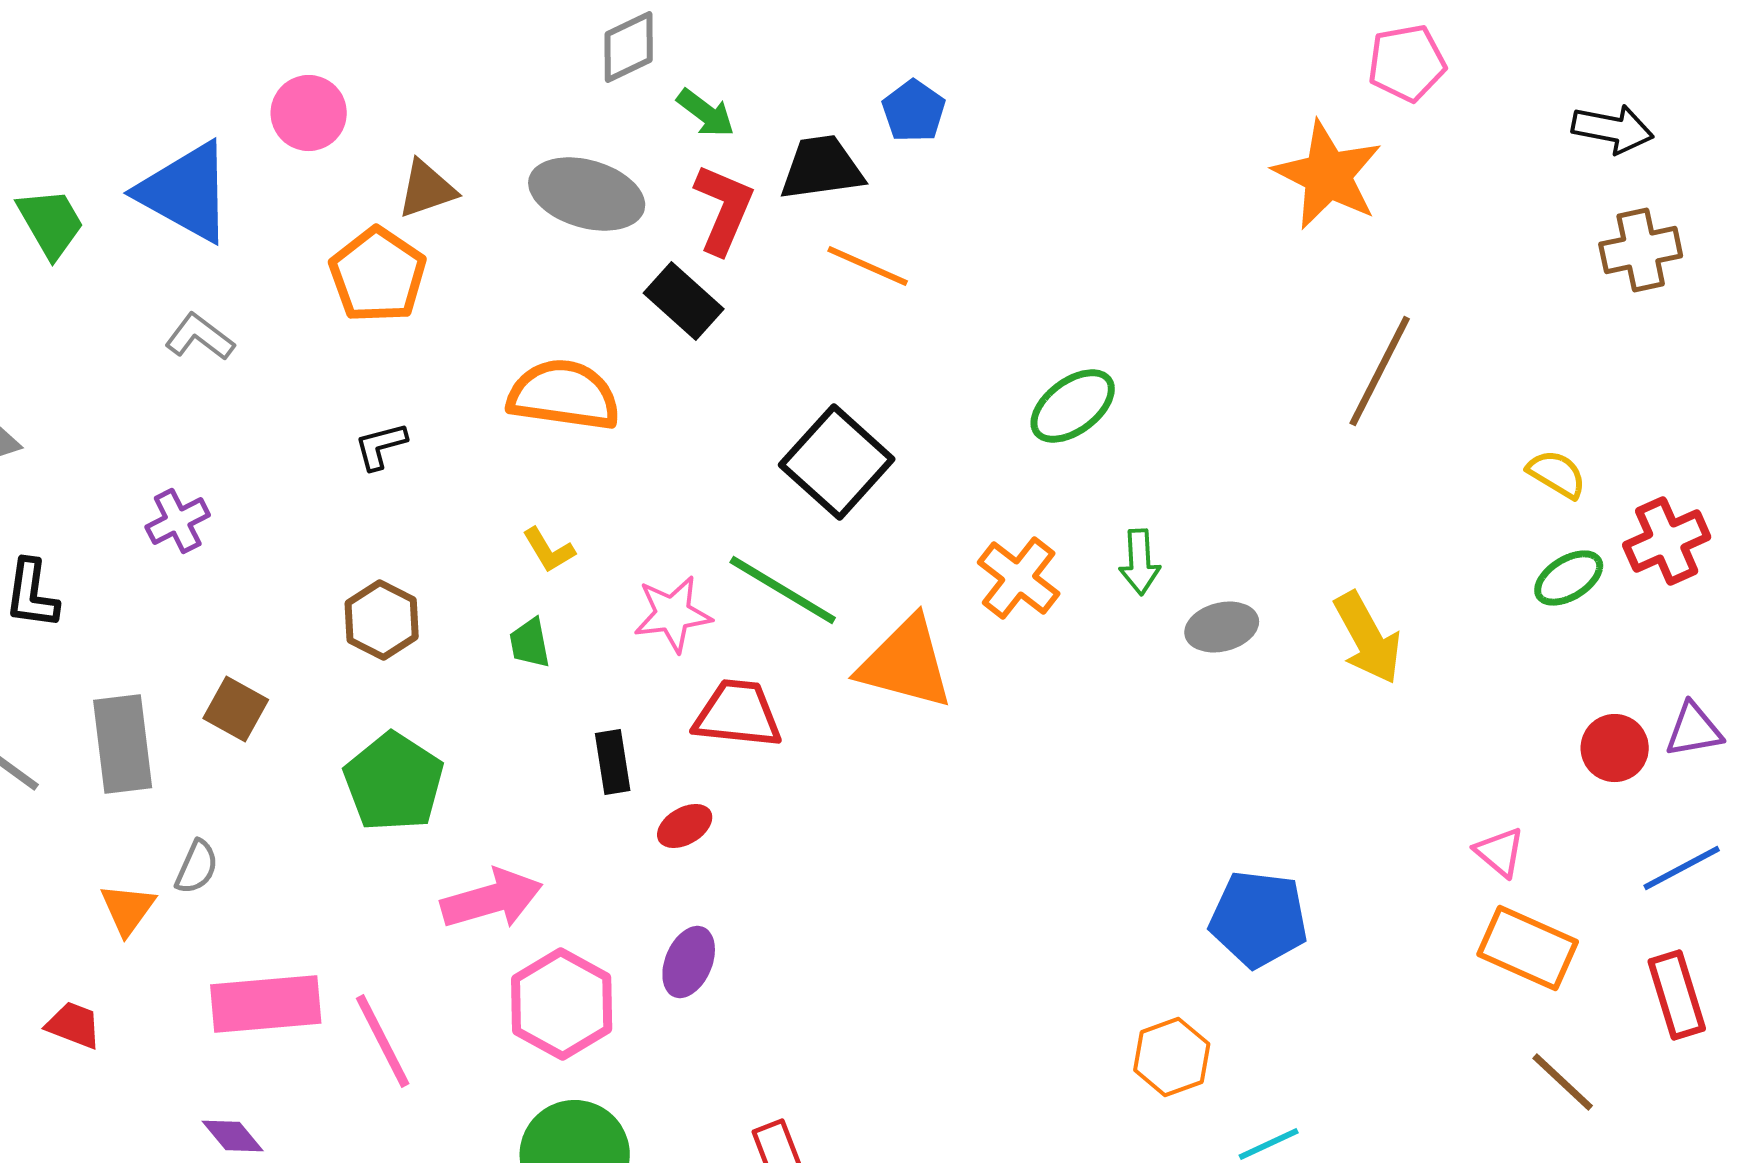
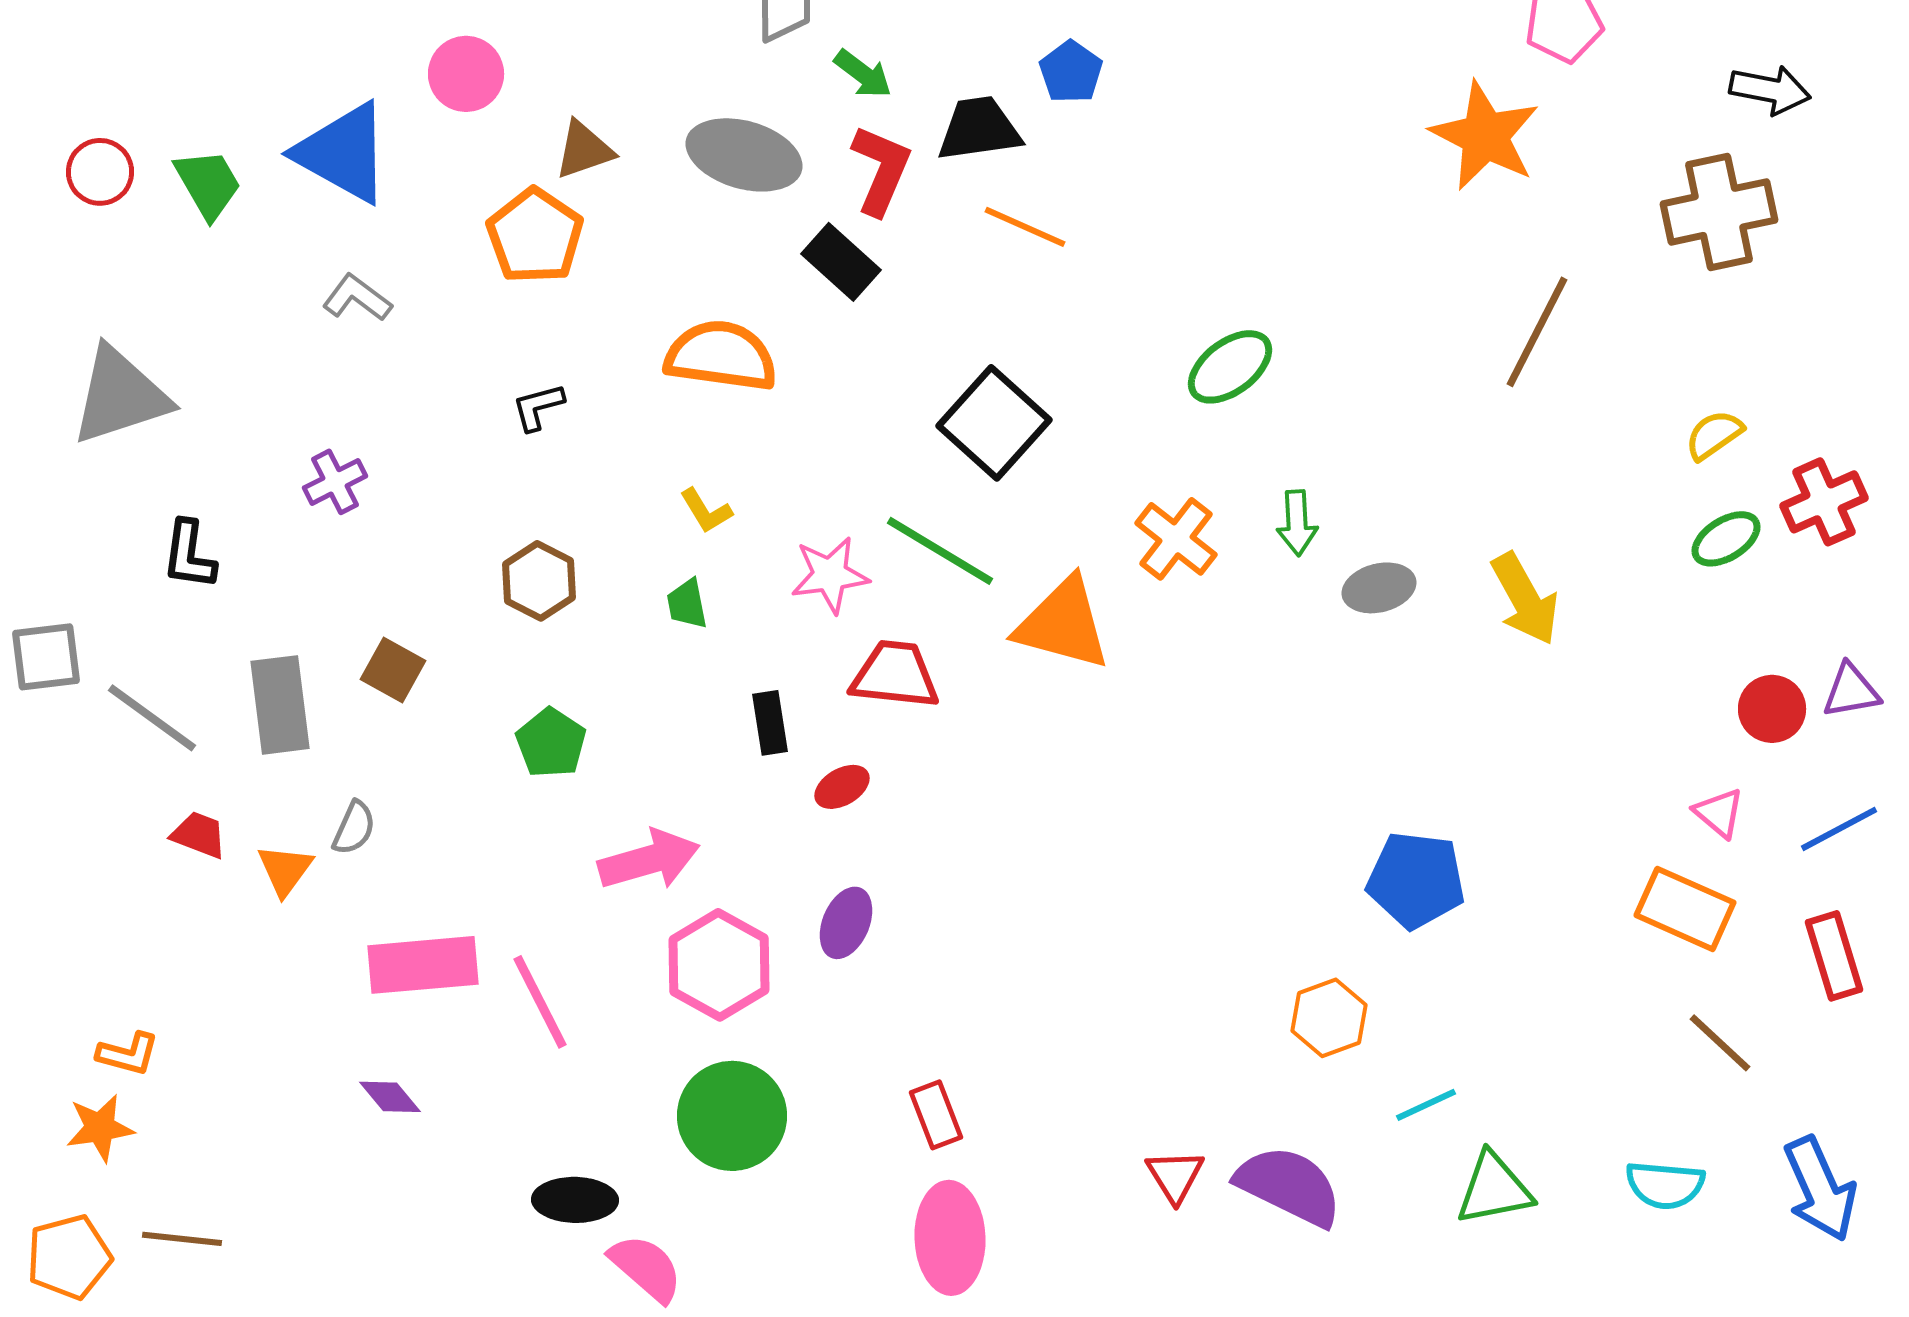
brown cross: (1641, 250) -> (1719, 212), moved, size x1.4
yellow semicircle: (1557, 474) -> (1714, 435), turned -66
green pentagon: (394, 782) -> (551, 743), size x0.7
pink triangle: (1500, 852) -> (1719, 813), moved
red trapezoid: (74, 1025) -> (199, 835), moved

